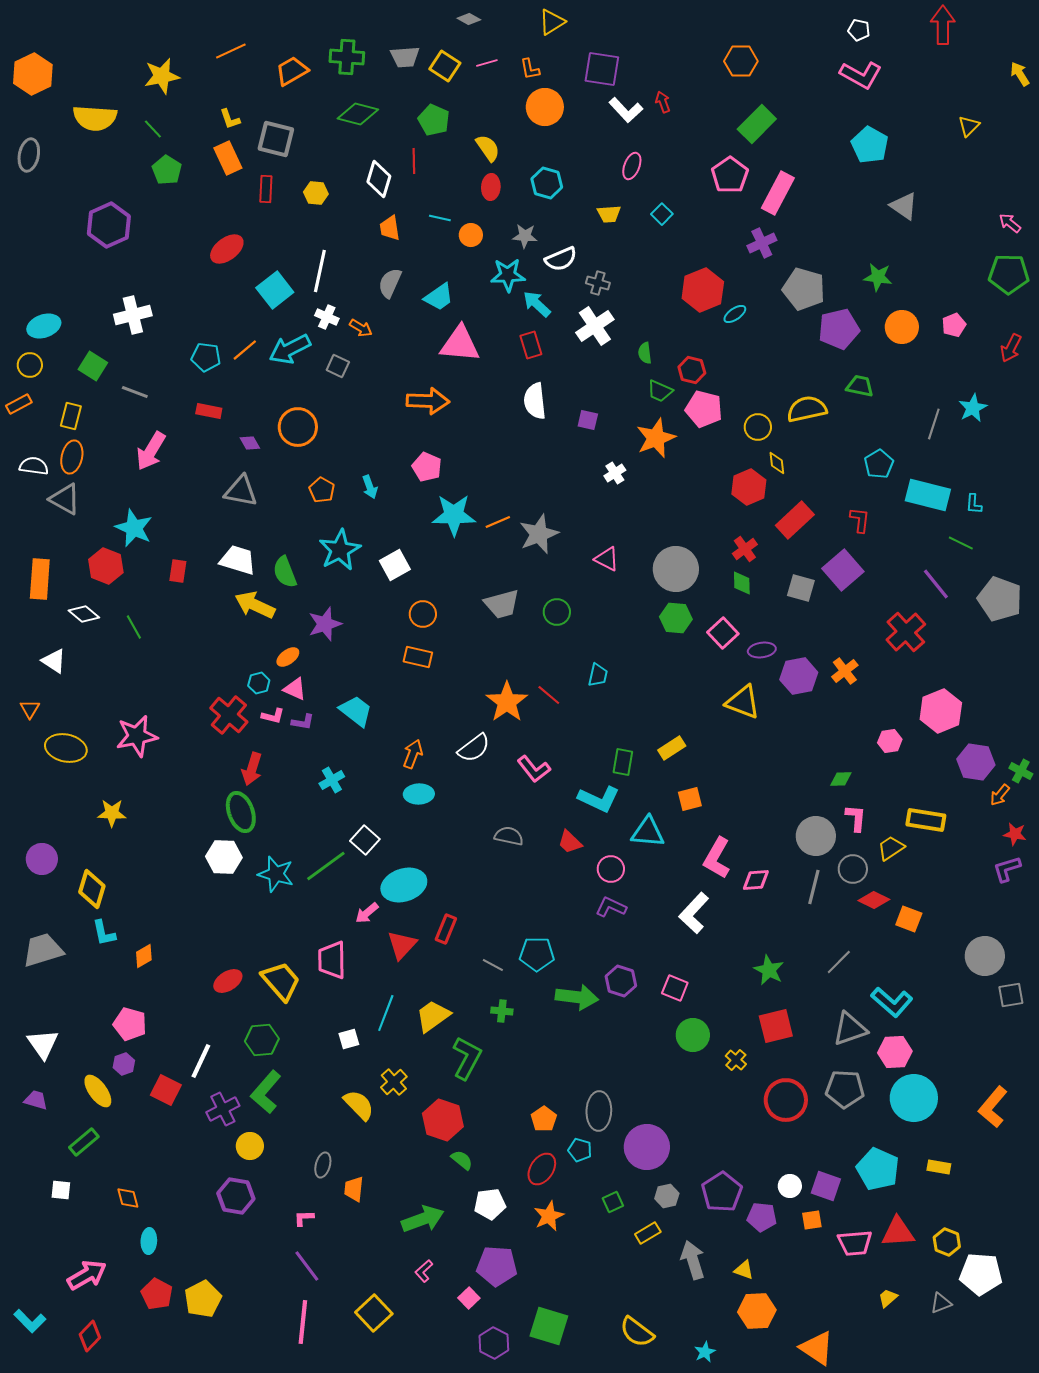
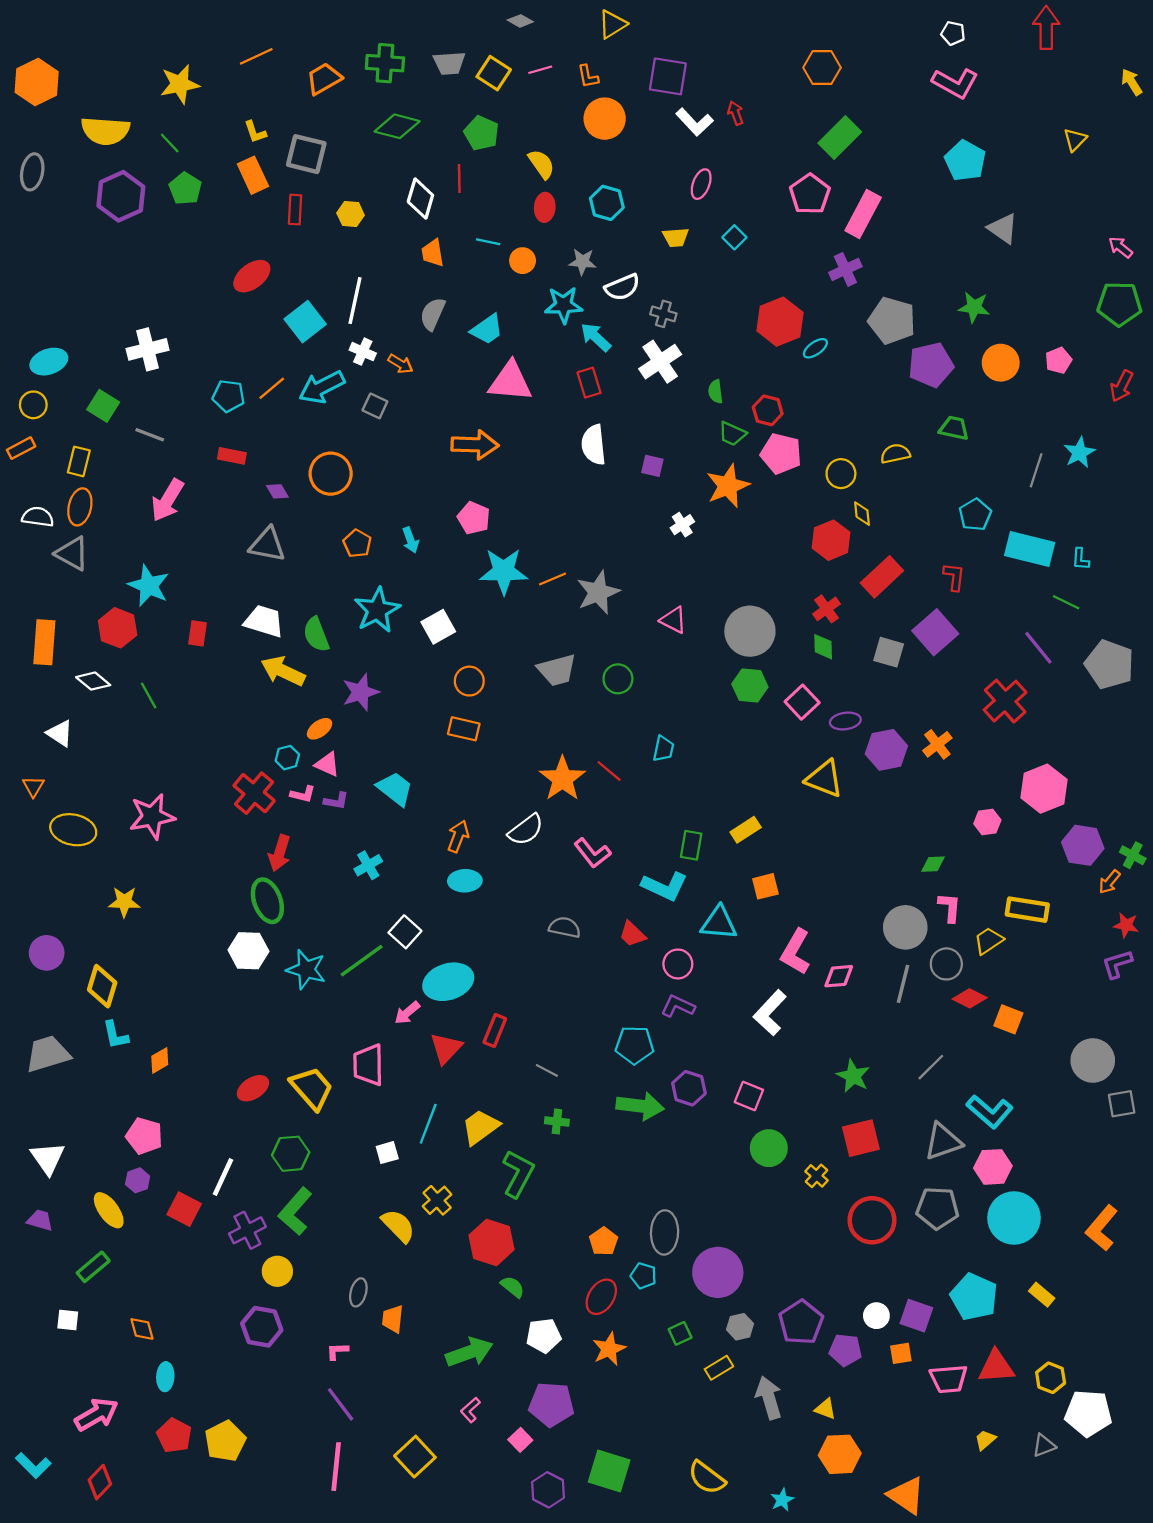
purple hexagon: (109, 225) -> (121, 196), moved
yellow semicircle: (807, 409) -> (895, 454), size x0.7
cyan pentagon: (537, 954) -> (635, 1045), moved
yellow rectangle: (939, 1167) -> (1042, 1295), turned 30

